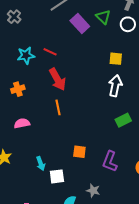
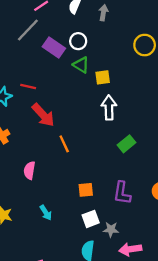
green triangle: (103, 17) -> (81, 65), moved
white circle: (128, 24) -> (78, 41), moved
orange line: (58, 107) -> (64, 144), moved
pink semicircle: (22, 123) -> (29, 170), moved, turned -56
white square: (57, 176) -> (91, 219), moved

